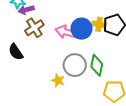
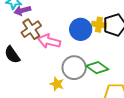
pink arrow: (66, 32) -> (49, 41), moved
green diamond: (97, 65) -> (97, 68), turned -65

